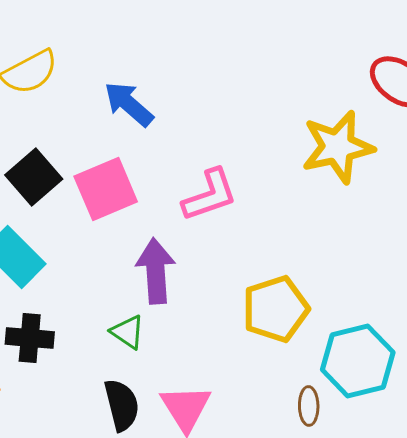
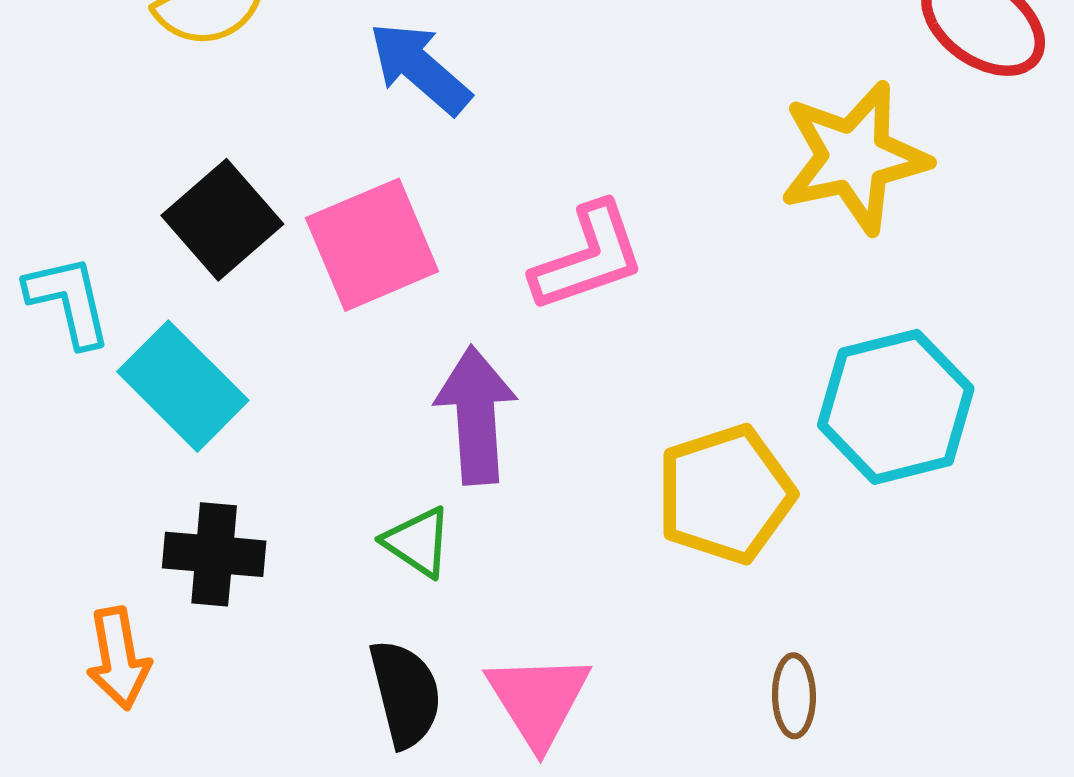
cyan hexagon: (358, 361) -> (896, 407), moved

